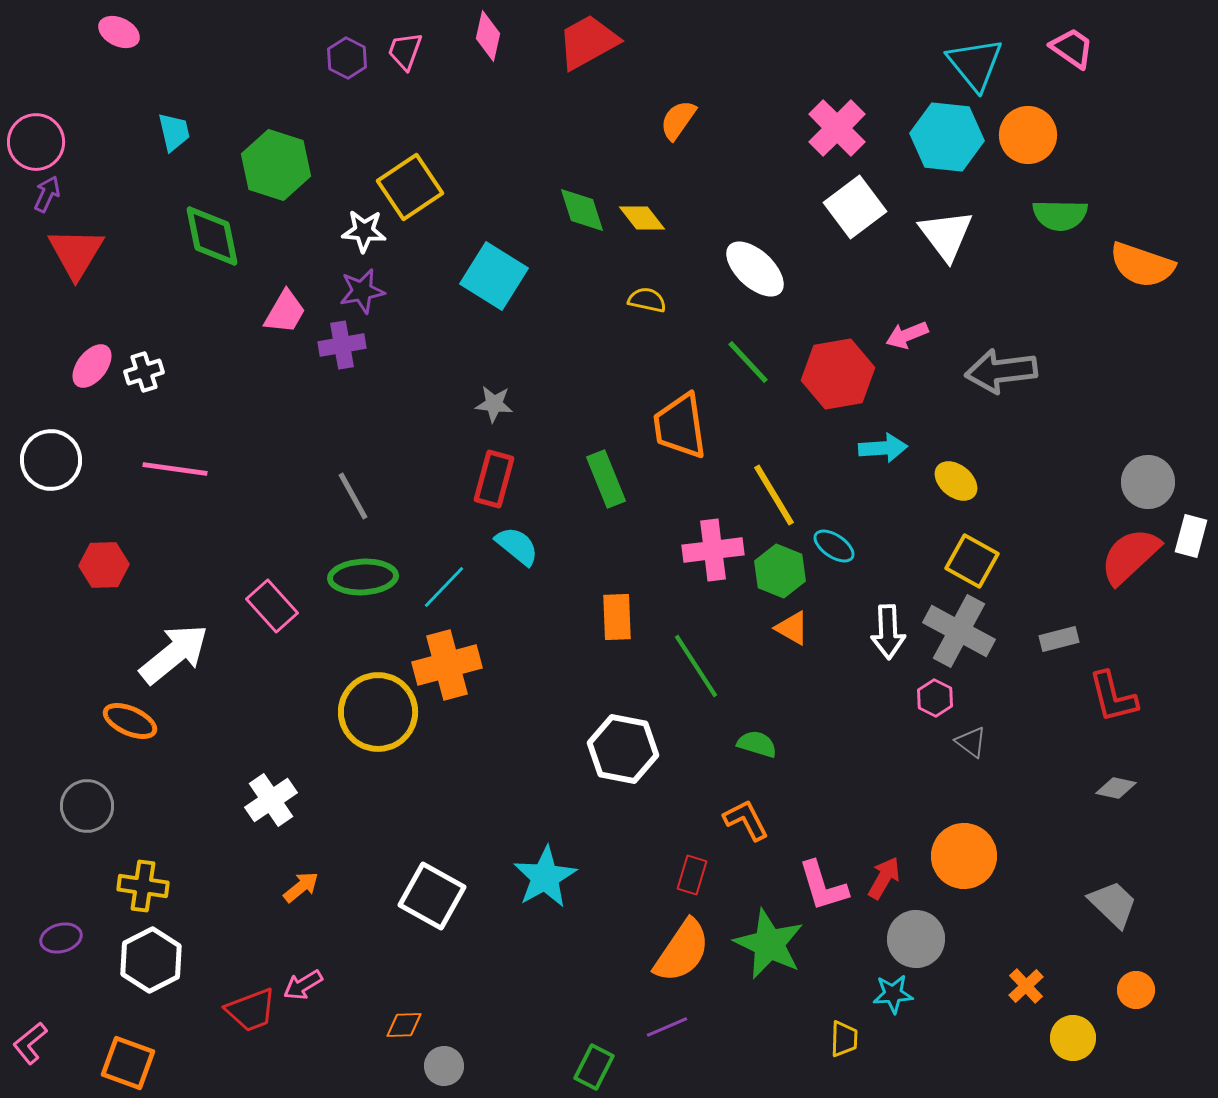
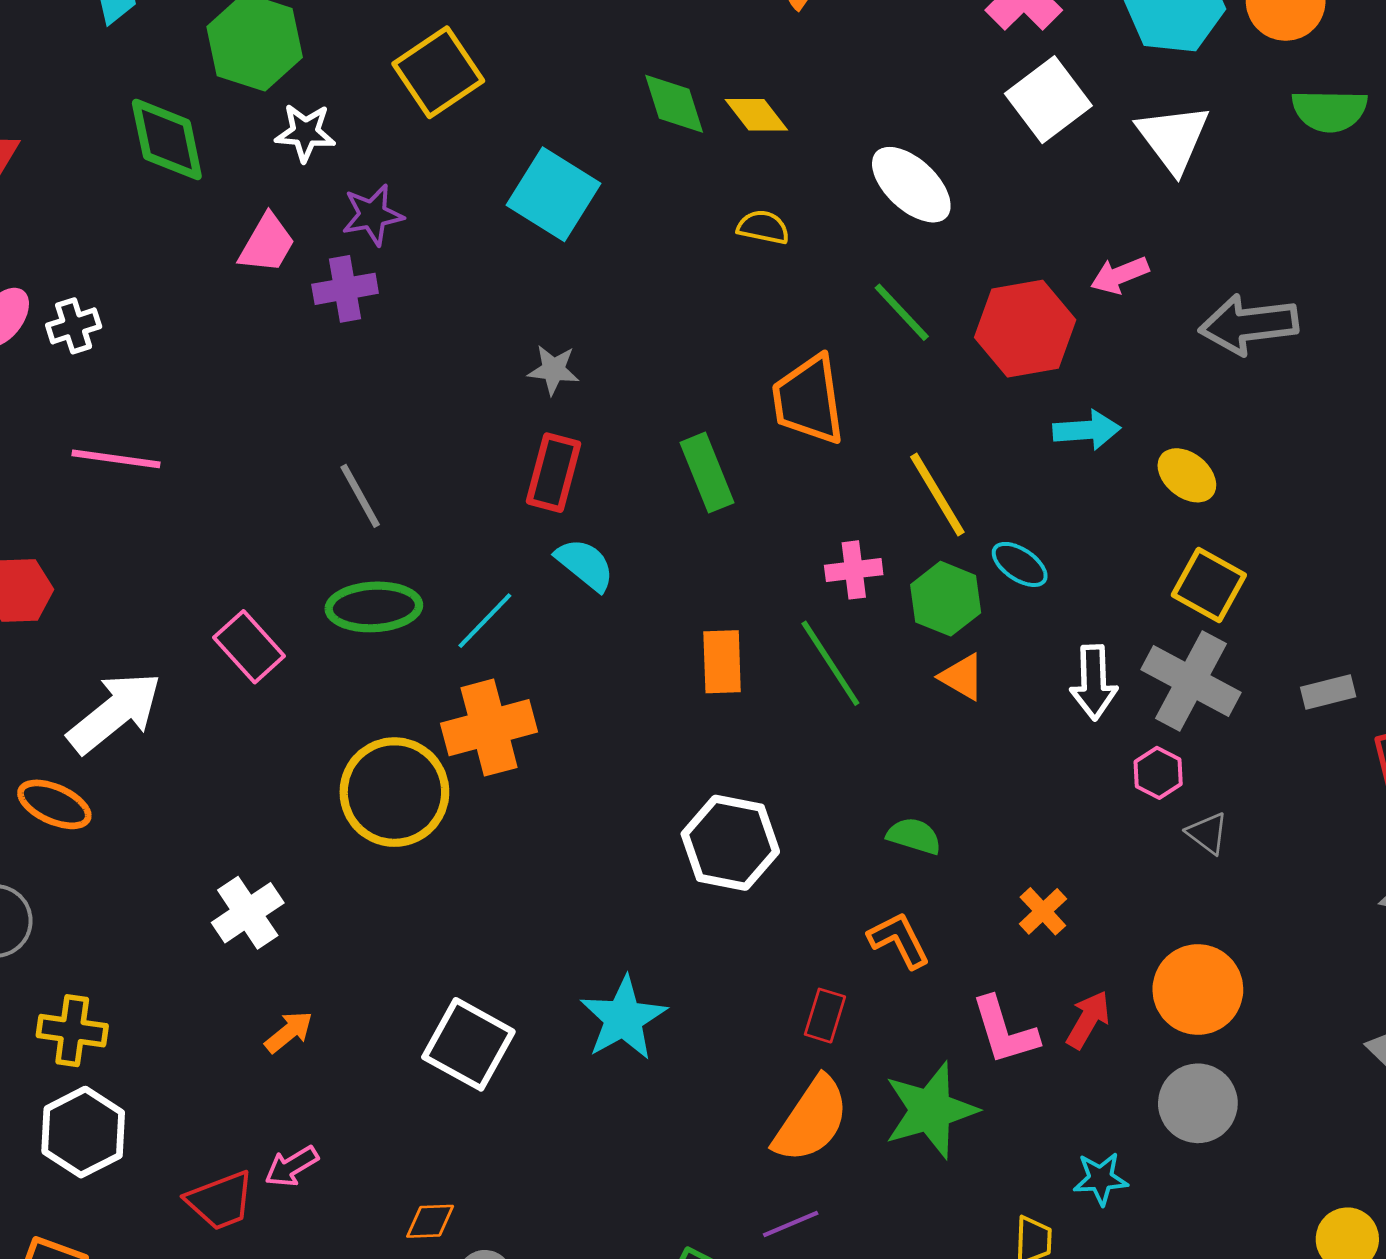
white star: (364, 231) -> (305, 133), moved
pink cross: (713, 550) -> (854, 570), size x0.7
green line: (696, 666) -> (830, 663), moved
gray circle: (916, 939) -> (1198, 1103), moved
green star: (769, 944) -> (931, 1110), turned 30
orange cross: (1026, 986) -> (1043, 911), moved

